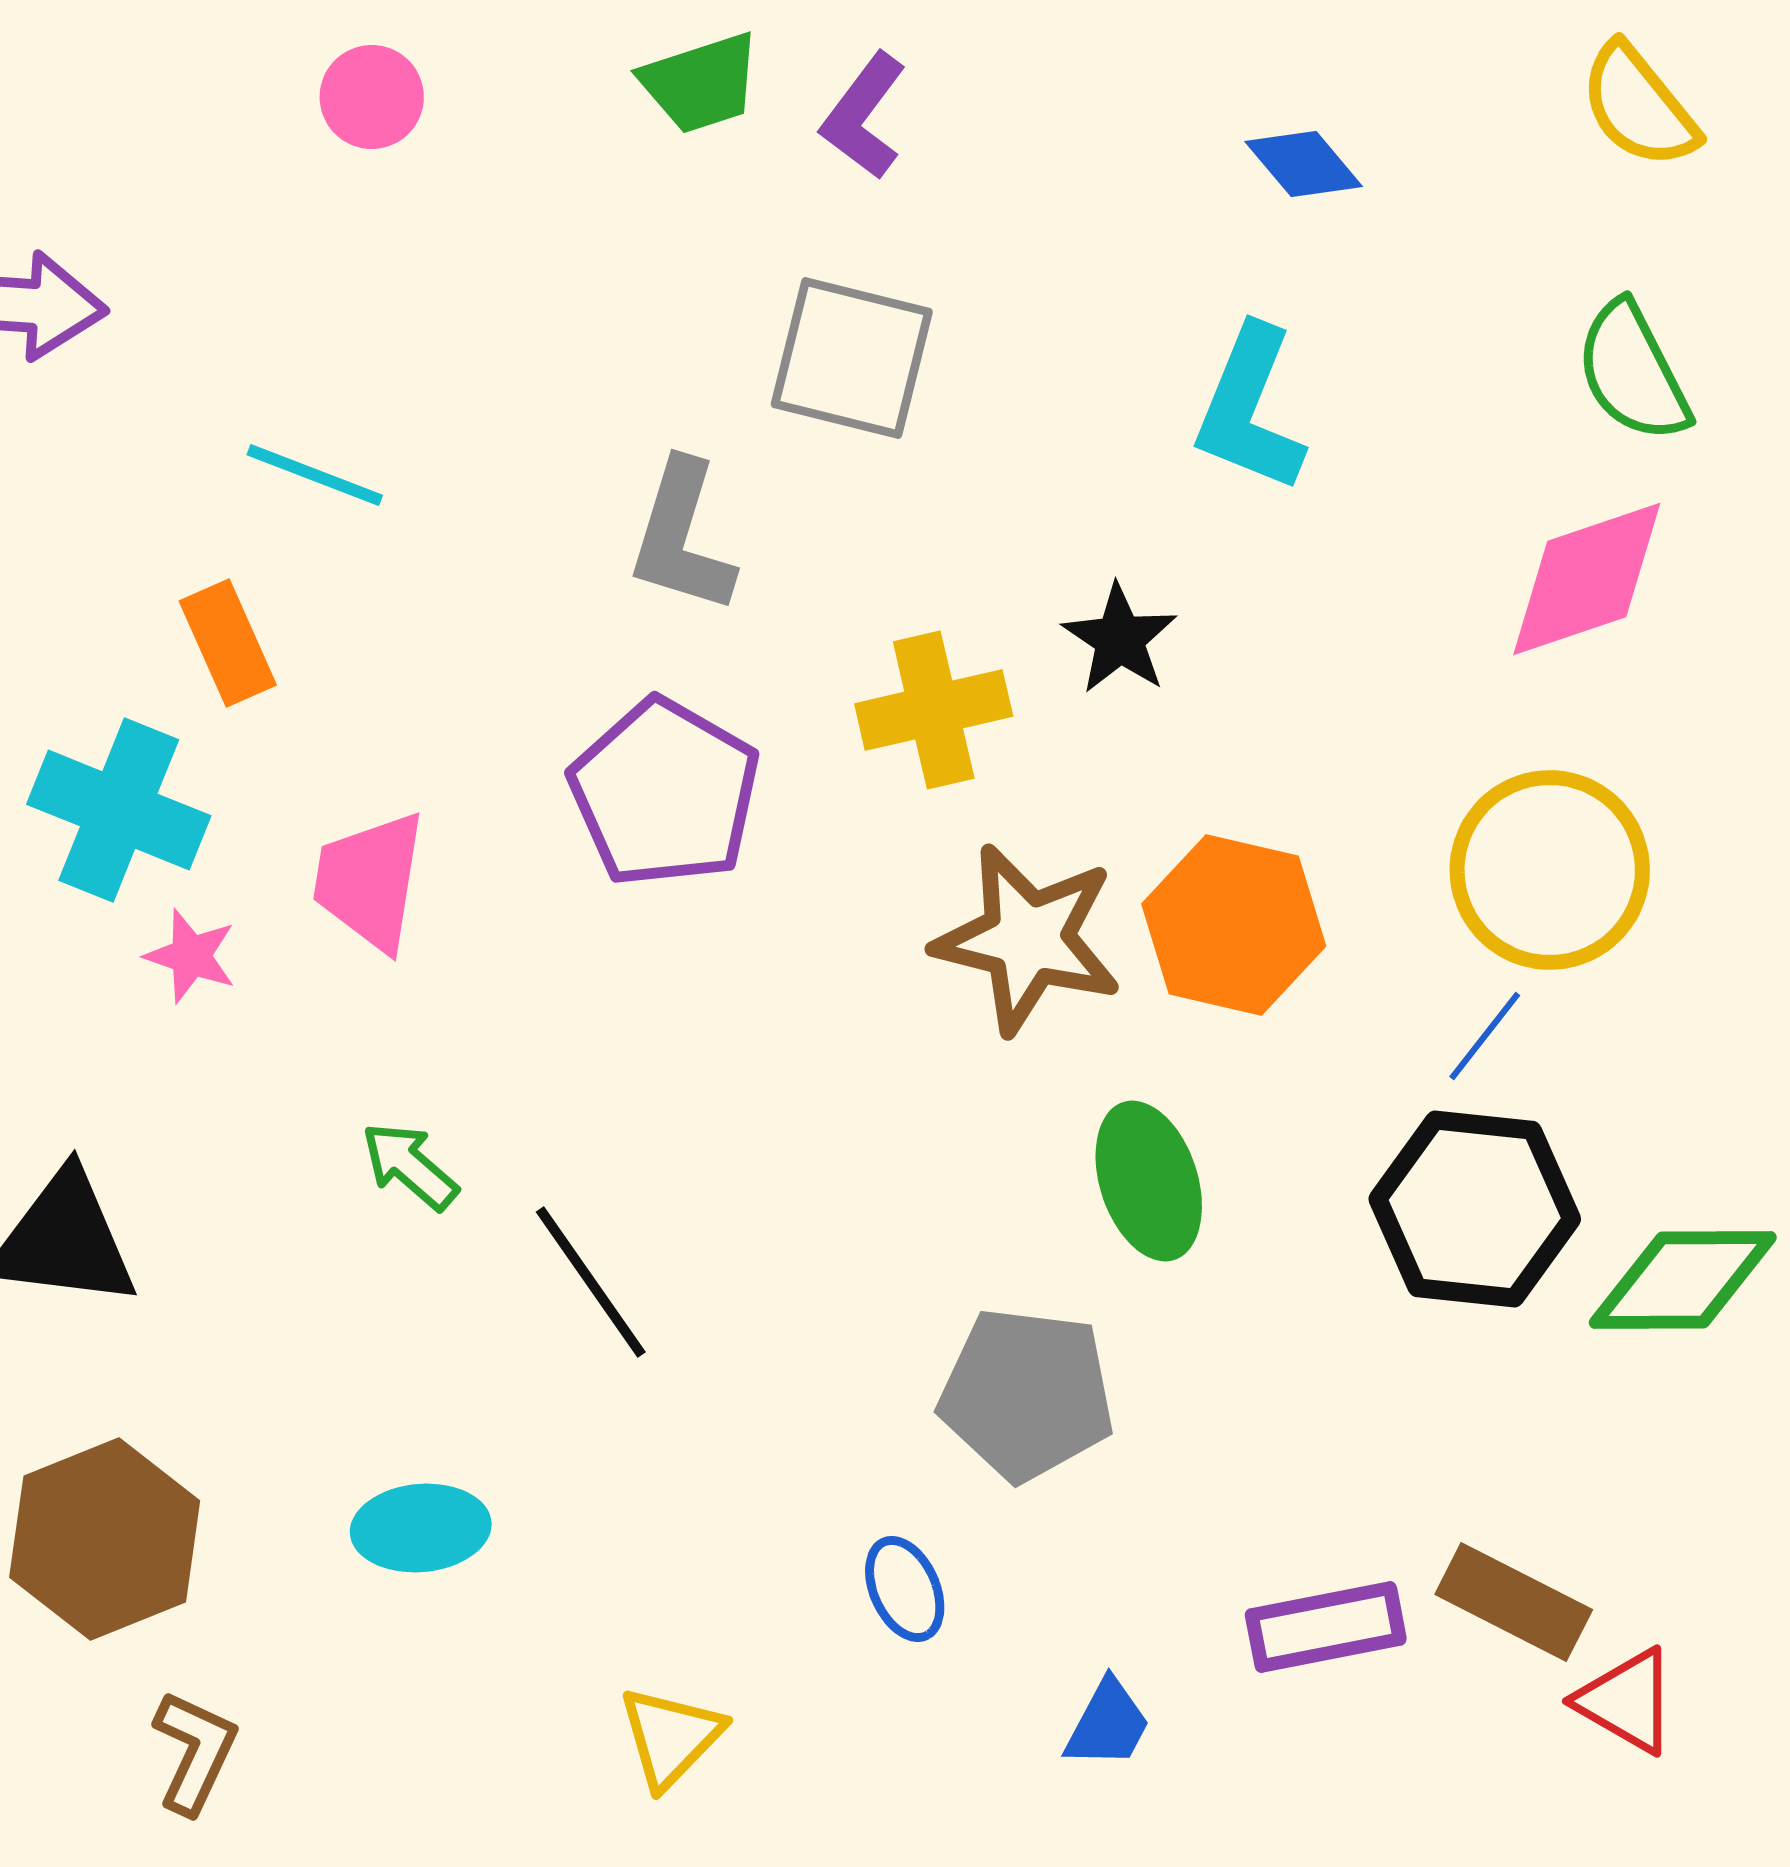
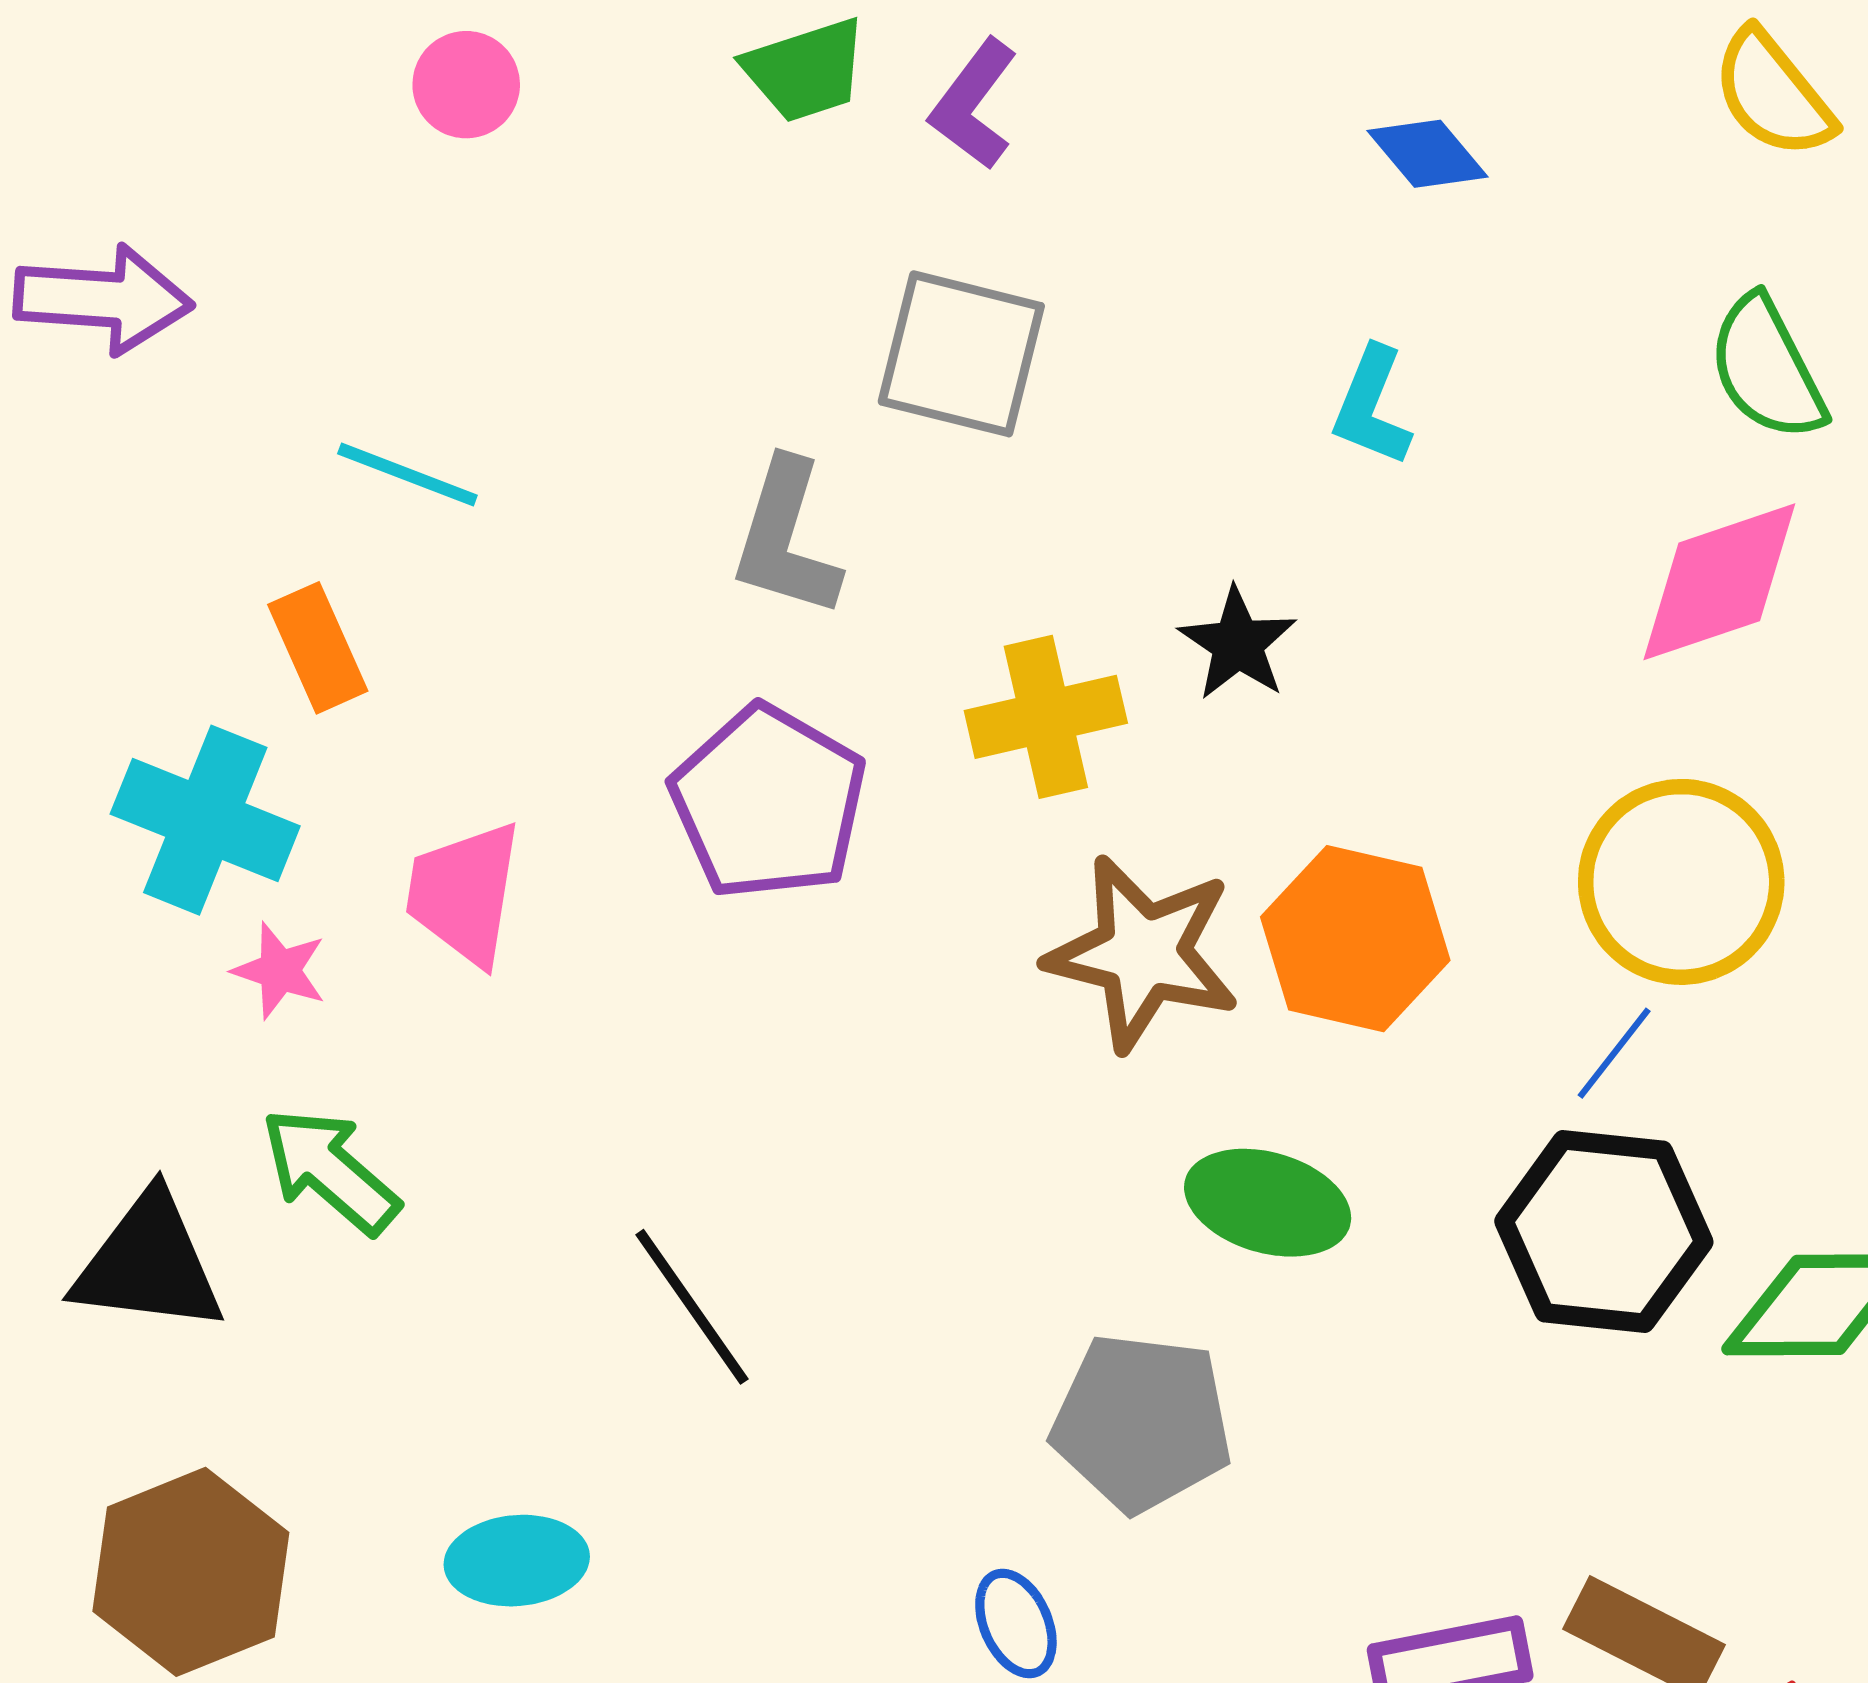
cyan L-shape: (1250, 409) -> (1372, 406), size x0.7
green arrow: (410, 1166) -> (330, 1171), moved, size x1.4
green ellipse: (1149, 1181) -> (1268, 1203), turned -56

